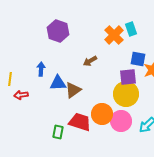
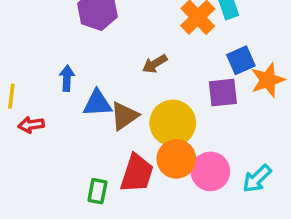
blue square: (138, 59) -> (241, 60), turned -35
yellow circle: (126, 94) -> (173, 123), moved
red trapezoid: (80, 122) -> (137, 173), turned 90

